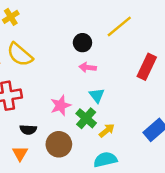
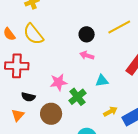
cyan triangle: (97, 95) -> (102, 81), moved, turned 48
yellow arrow: (107, 130) -> (110, 112), moved

